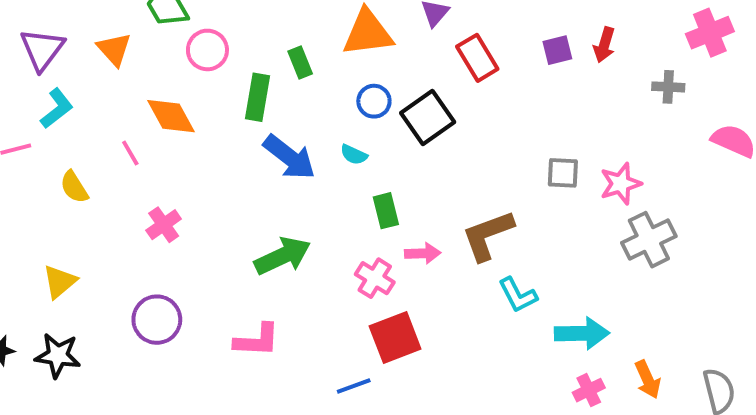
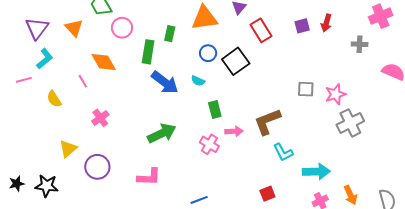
green rectangle: (300, 62) -> (170, 34), turned 35
yellow triangle: (60, 282) -> (68, 149), moved
red square: (395, 337) -> (267, 194), moved, size x0.6

